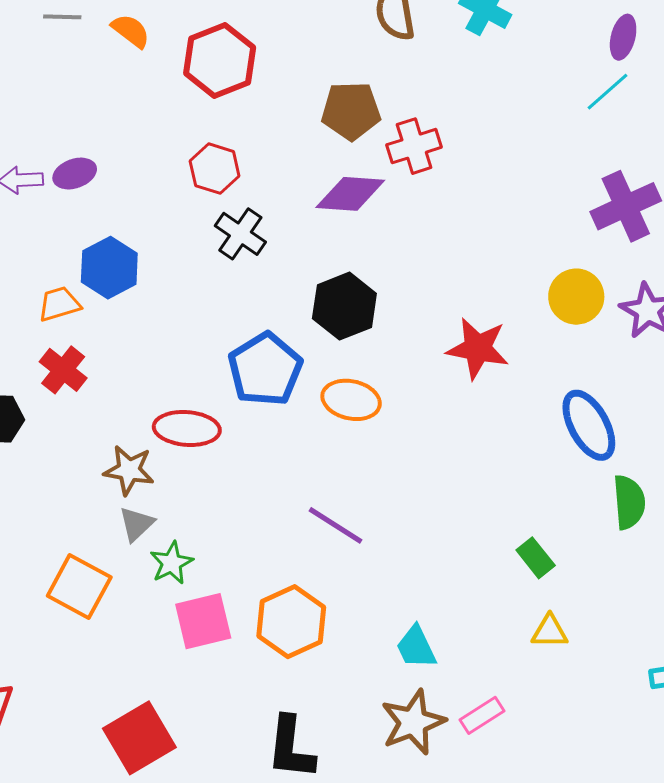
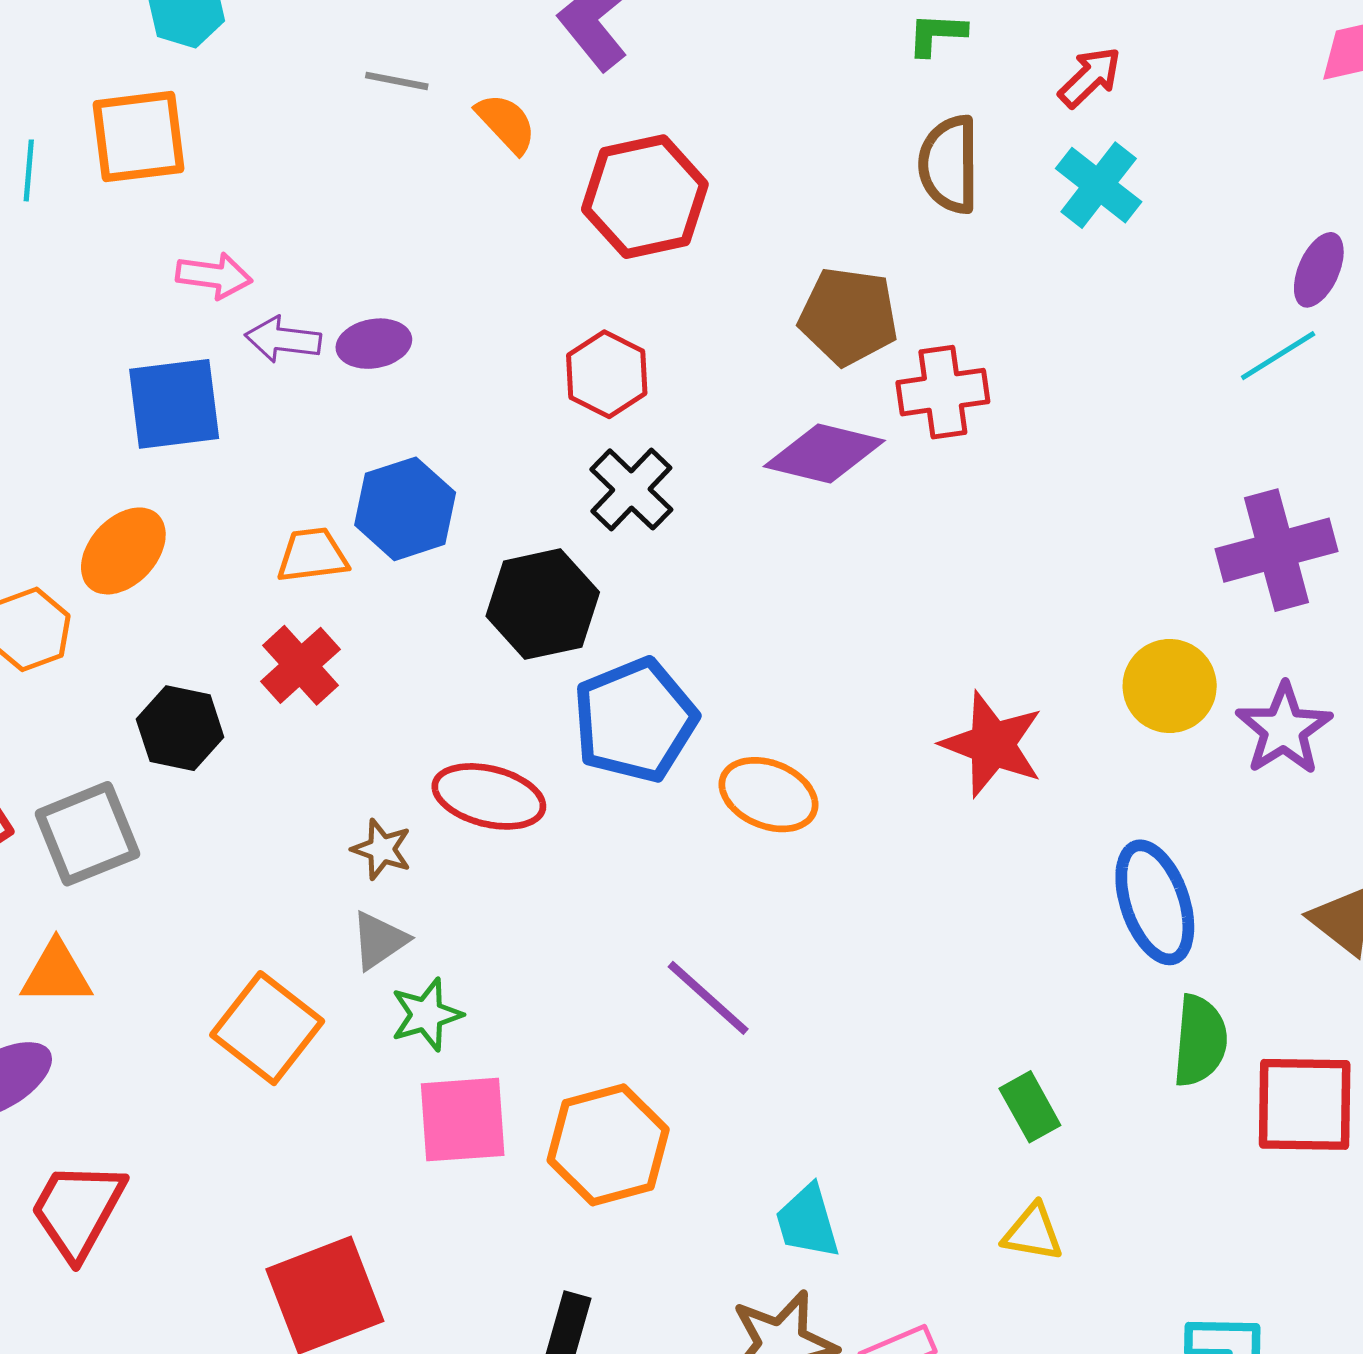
black hexagon: (344, 306) -> (543, 604), moved
brown star: (129, 470) -> (382, 849), size x0.7

